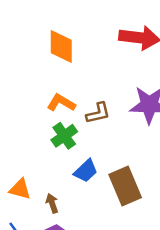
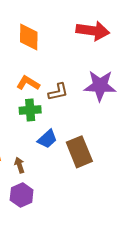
green cross: (64, 136) -> (30, 110), turned 30

